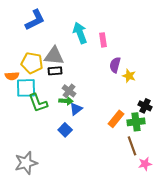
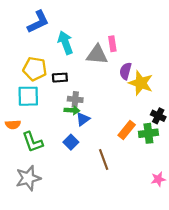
cyan arrow: (80, 33) -> (65, 43), moved
gray triangle: (54, 56) -> (97, 55), moved
orange semicircle: (12, 76) -> (13, 125), moved
yellow star: (129, 76) -> (141, 83), size x1.6
gray cross: (69, 91) -> (75, 99), turned -32
green L-shape: (38, 103) -> (33, 142), moved
brown line: (132, 146) -> (104, 160), moved

